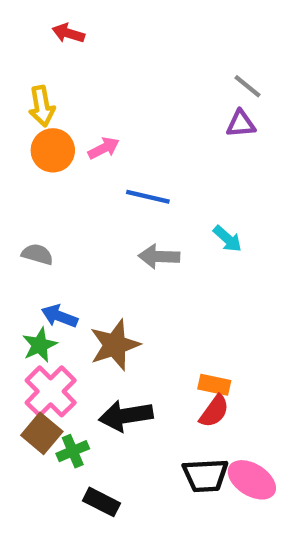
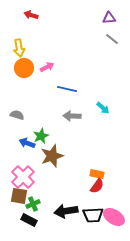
purple triangle: (241, 124) -> (109, 18), moved
green star: (40, 345) -> (41, 136), moved
black arrow: (126, 416) -> (66, 211), moved
brown square: (42, 433) -> (19, 196), turned -30
black rectangle: (101, 502) -> (29, 220), moved

